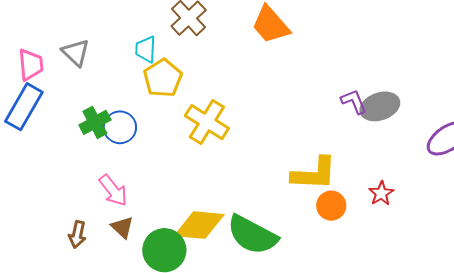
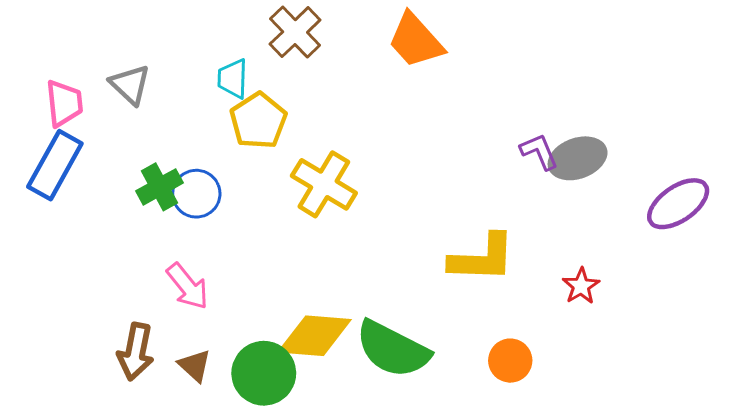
orange circle: (331, 206) -> (510, 361), moved
brown triangle: (122, 227) -> (195, 366), moved
brown arrow: (77, 234) -> (136, 352), size x1.4

